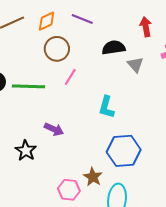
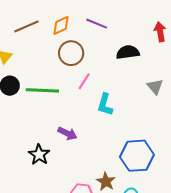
gray triangle: (135, 65) -> (155, 87), moved
cyan L-shape: (106, 107) -> (105, 105), moved

